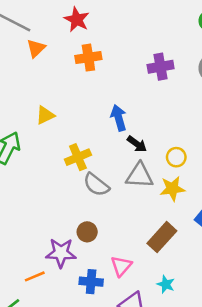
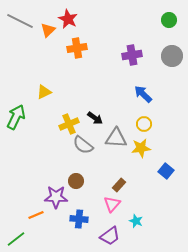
orange triangle: (36, 48) -> (48, 30), moved
blue arrow: (119, 118) -> (143, 94), moved, turned -30
black arrow: (137, 144) -> (95, 118), moved
brown rectangle: (162, 237) -> (119, 185), moved, size x0.6
pink triangle: (121, 266) -> (112, 204), moved

